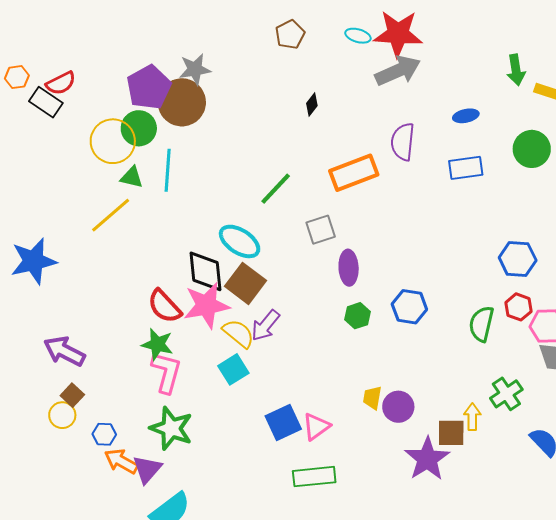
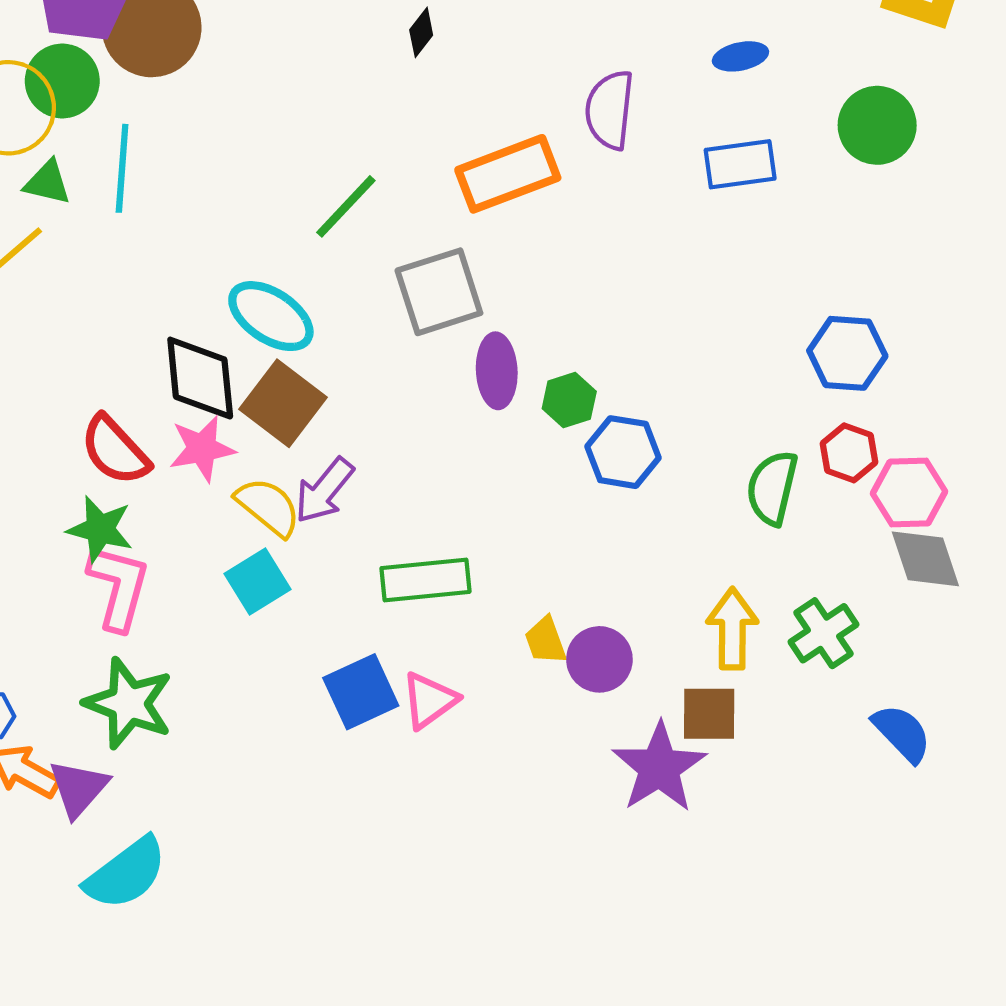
gray square: (321, 230) -> (439, 292), size x1.4
pink star: (206, 305) -> (202, 449), size x0.7
green hexagon: (357, 316) -> (569, 400), moved
yellow trapezoid: (372, 398) -> (546, 641), turned -30
yellow arrow: (472, 417) -> (732, 629), moved, size x1.4
green rectangle: (314, 477) -> (426, 580), moved

